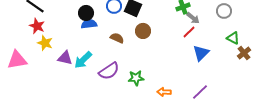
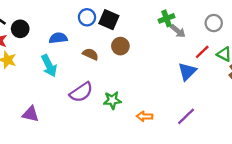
black circle: (86, 13) -> (20, 29), moved
red line: (189, 32) -> (202, 52), moved
purple triangle: (65, 58) -> (31, 114), moved
cyan arrow: (83, 60) -> (49, 66), moved, turned -72

